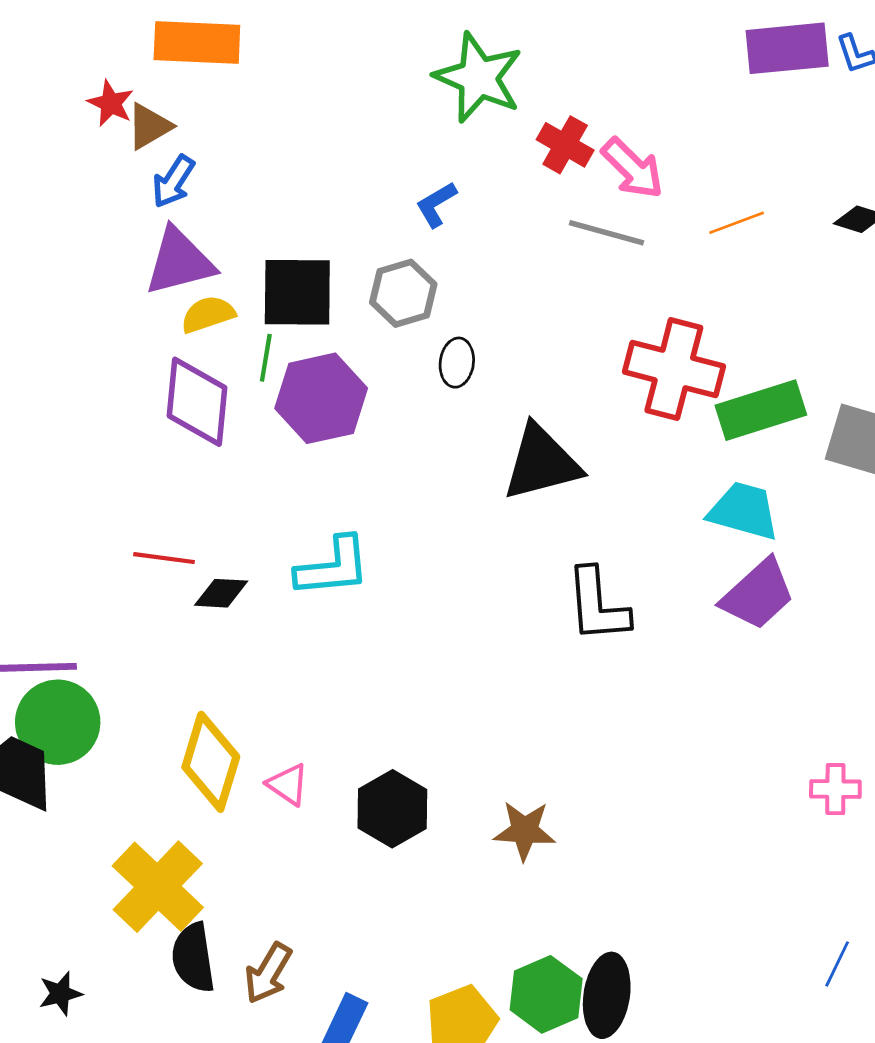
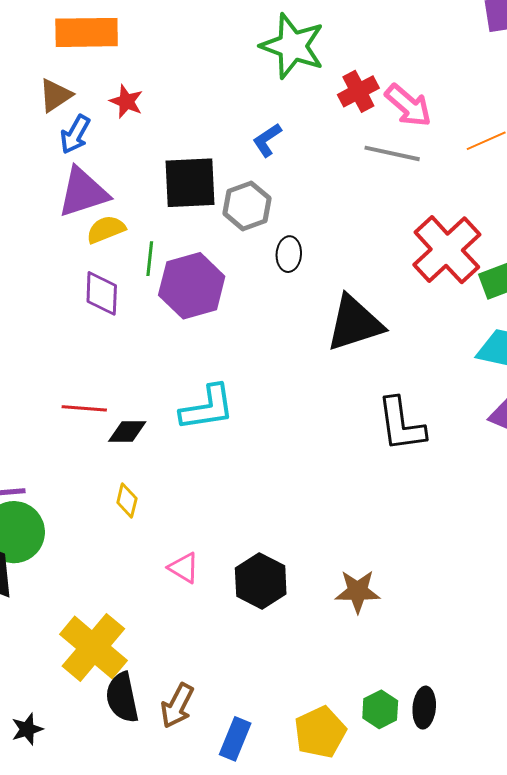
red star: (111, 103) -> (126, 102), moved
red cross: (565, 145) -> (358, 91), turned 36
black square: (297, 292) -> (190, 183), moved
red cross: (674, 369) -> (447, 250), turned 36
purple diamond: (197, 402) -> (102, 293), size x0.7
yellow diamond: (211, 762) -> (127, 501), moved, size x0.5
green hexagon: (546, 994) -> (380, 709), size x0.7
black ellipse: (607, 995) -> (424, 708), size x0.7

